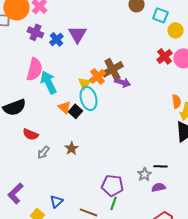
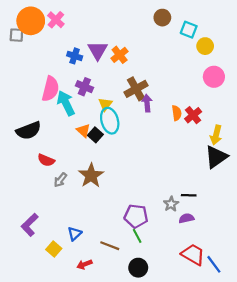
purple cross: (35, 32) -> (84, 87), moved
blue cross: (56, 39) -> (75, 56), turned -32
red cross: (164, 56) -> (193, 115), moved
orange cross: (97, 76) -> (120, 55), moved
purple arrow: (122, 82) -> (147, 103), turned -112
orange semicircle: (176, 101) -> (177, 113), moved
brown star: (71, 148) -> (91, 176), size x1.6
green line: (113, 203) -> (137, 236), turned -48

